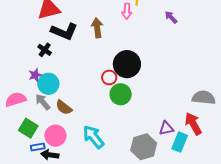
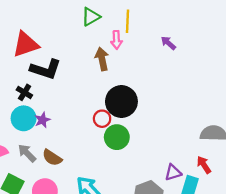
brown arrow: (97, 28) -> (102, 59), moved
purple star: (35, 75) -> (42, 120), moved
cyan circle: (48, 84) -> (24, 118), moved
red arrow: (193, 124) -> (204, 165), size x0.7

